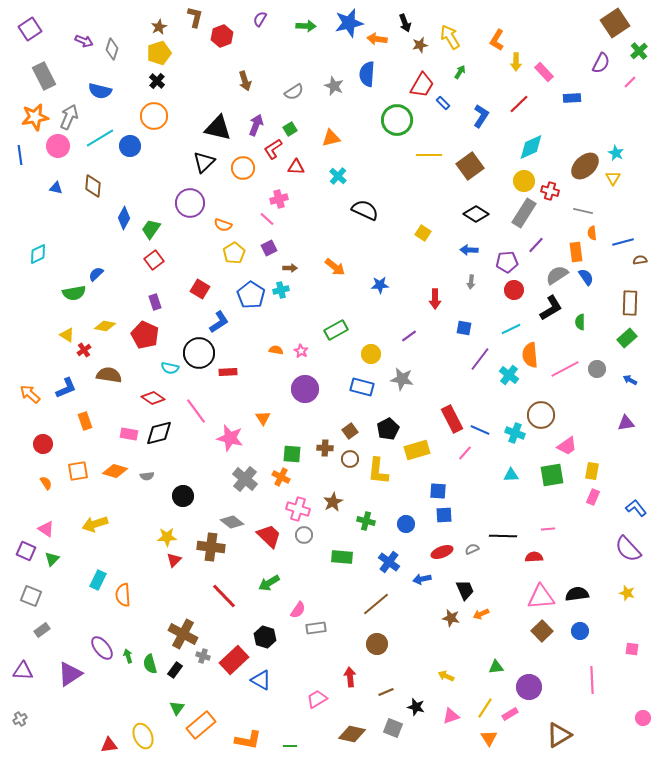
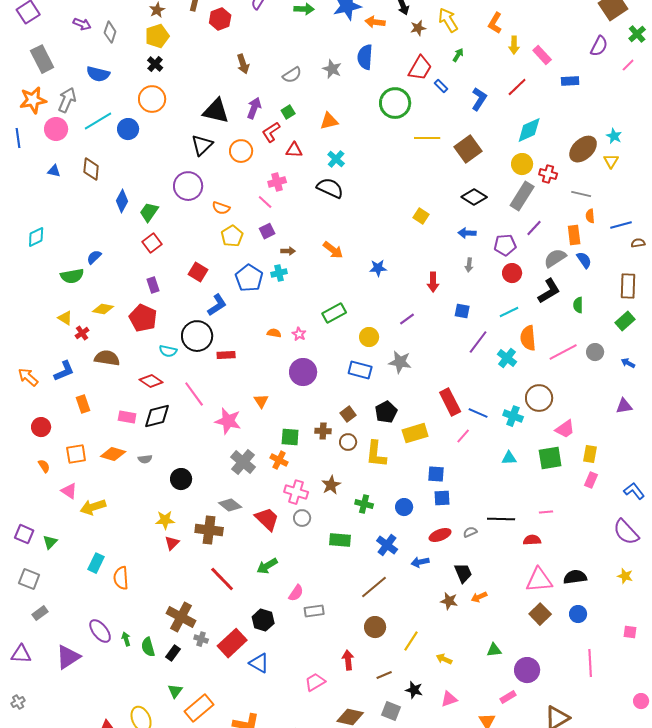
black semicircle: (365, 210) -> (330, 188), moved
pink triangle: (46, 529) -> (69, 491), moved
yellow line: (485, 708) -> (411, 641), moved

